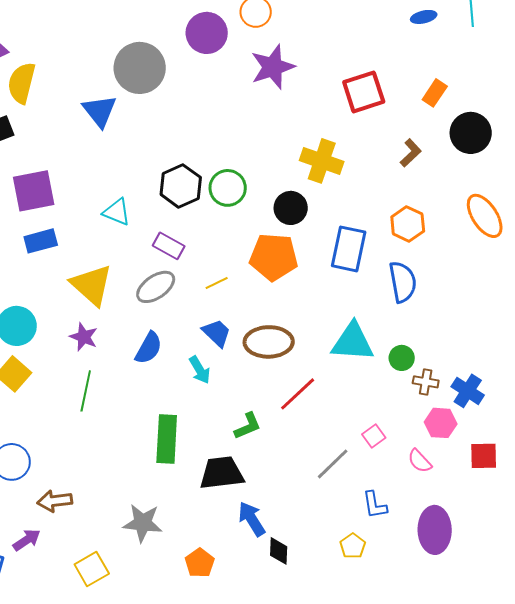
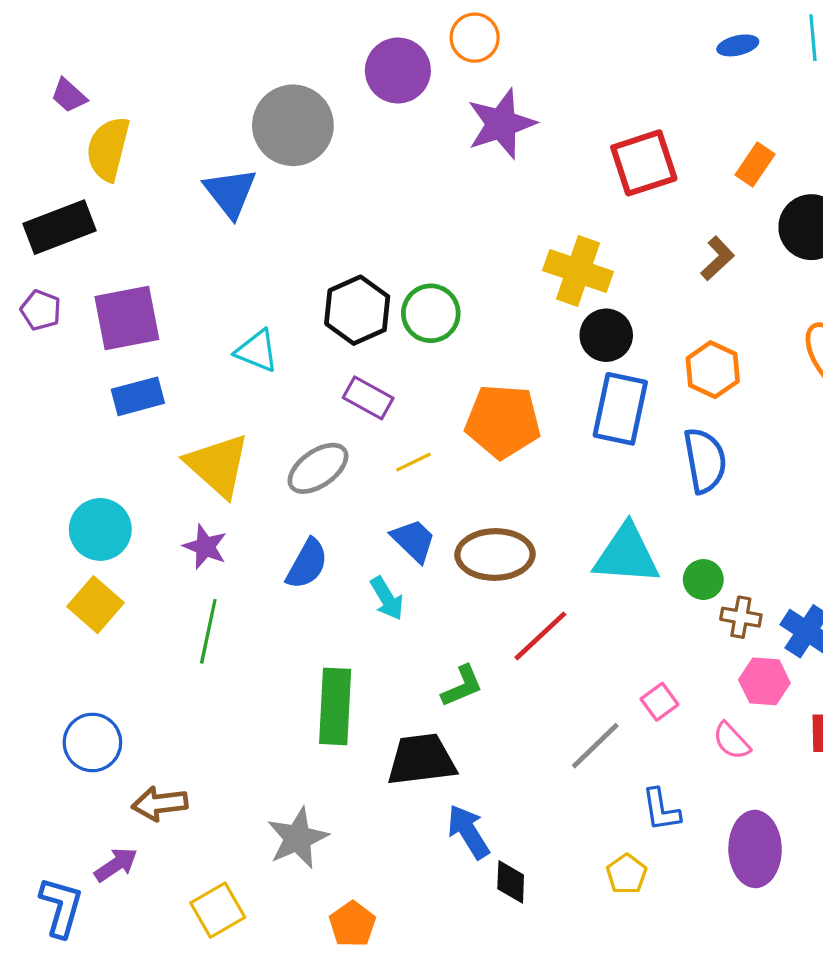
black circle: (291, 208) -> (606, 335), moved
purple rectangle: (169, 246) -> (368, 398), moved
gray star: (143, 523) -> (298, 838), turned -30
orange pentagon: (200, 563) -> (352, 924), moved

